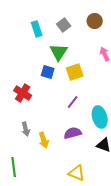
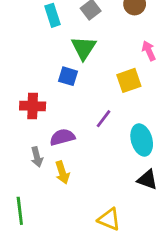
yellow square: (75, 72) -> (129, 80), moved
red cross: (23, 93) -> (33, 106), turned -30
purple semicircle: (73, 133) -> (62, 137), moved

